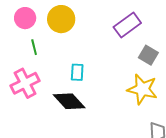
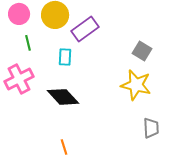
purple rectangle: (127, 25) -> (85, 29), moved
cyan rectangle: (77, 72) -> (65, 57), moved

